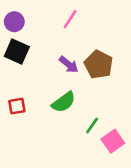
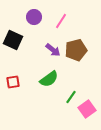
pink line: (70, 19) -> (61, 21), moved
purple circle: (14, 22) -> (34, 17), moved
brown pentagon: (99, 65) -> (76, 50), turned 30

